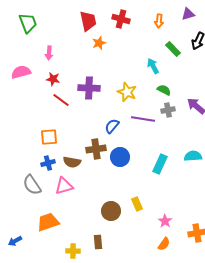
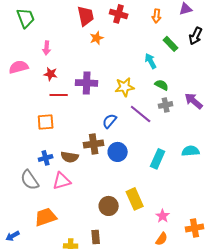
yellow star: (127, 92) -> (125, 87), turned -30
red line: (61, 100) -> (59, 95), turned -36
purple line: (143, 119) -> (141, 114), turned 30
orange square: (49, 137) -> (46, 122), moved
yellow rectangle: (137, 204) -> (135, 199), size x1.5

